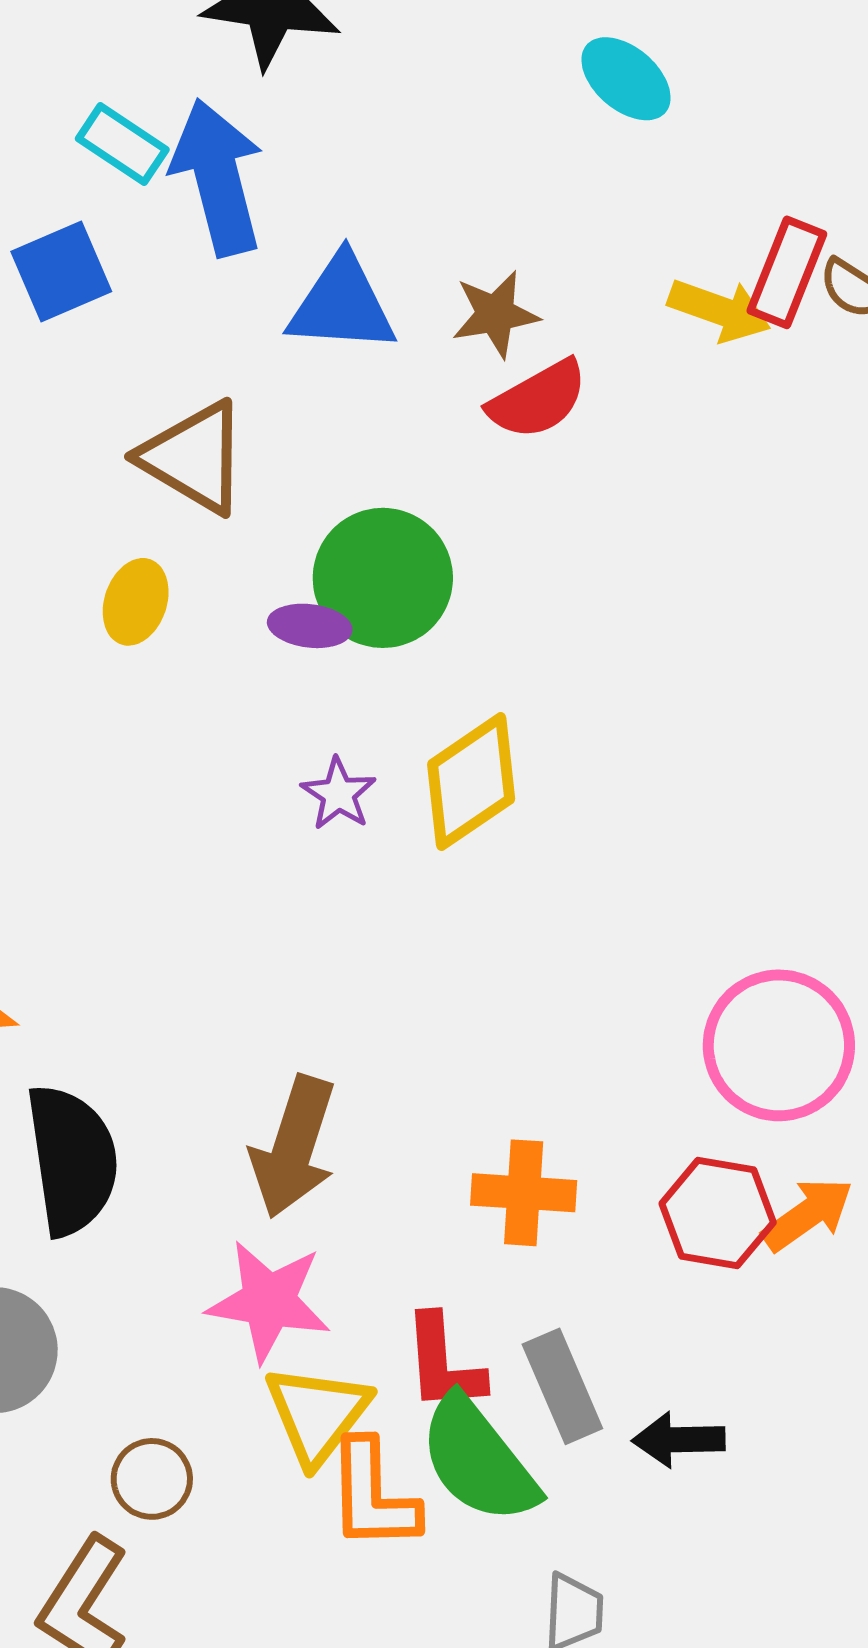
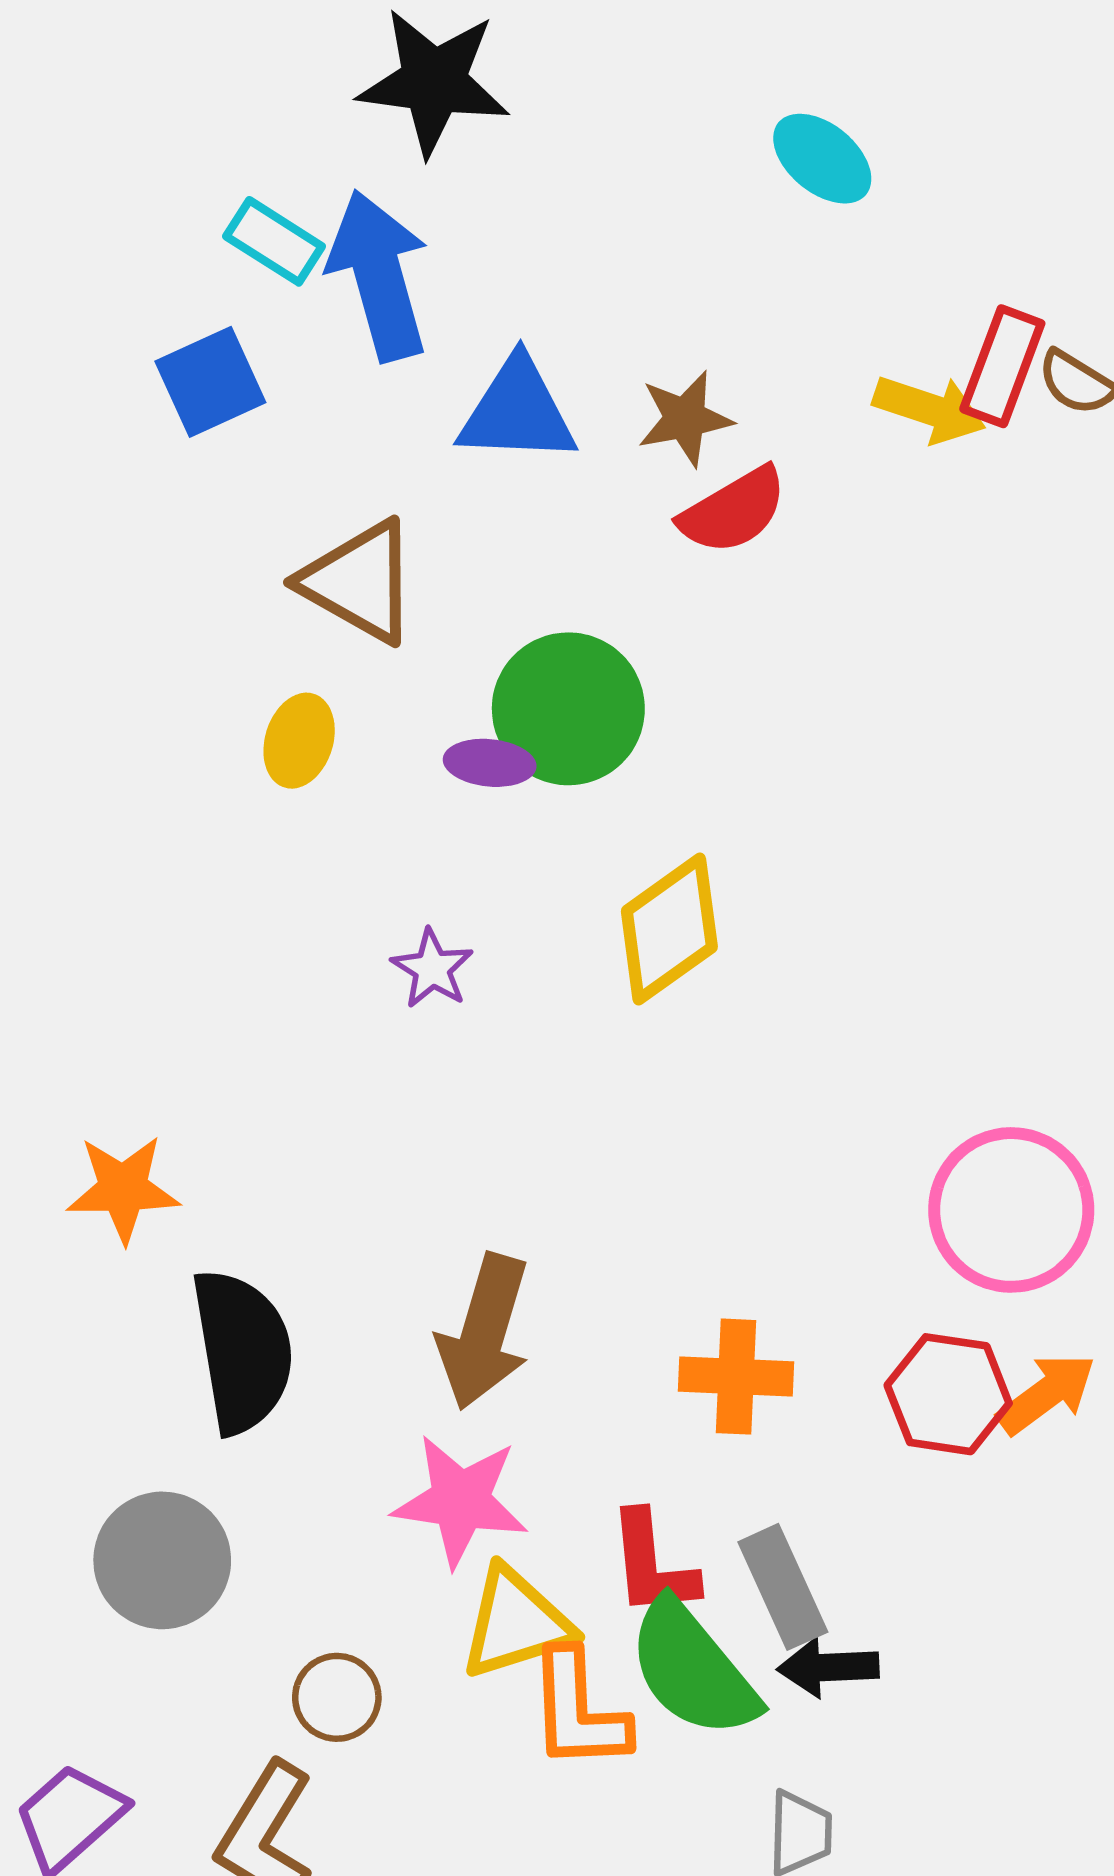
purple star: (338, 794) -> (432, 969), moved
yellow triangle: (317, 1414) -> (516, 1623), turned 36
black arrow: (679, 1440) -> (828, 1667), moved

